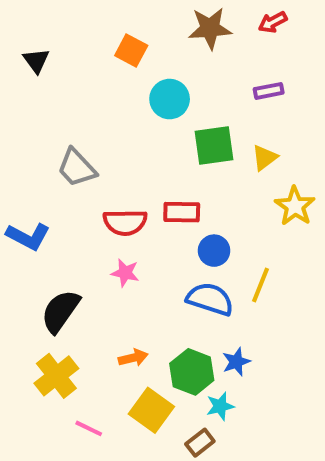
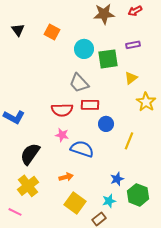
orange square: (131, 51) -> (52, 32), moved
green square: (214, 146) -> (108, 59), moved
gray trapezoid: (77, 168) -> (79, 83), moved
blue semicircle: (210, 299) -> (82, 149), moved
green hexagon: (192, 372) -> (138, 195), moved
pink line: (89, 428) -> (15, 212), moved

